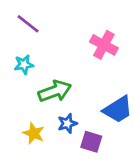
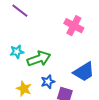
cyan star: (24, 65) -> (17, 52), moved

